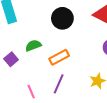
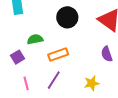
purple square: (11, 59) -> (18, 57), moved

